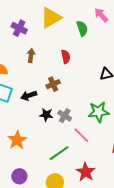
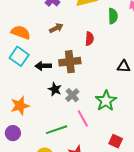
brown arrow: (31, 56) -> (56, 28), turned 40
brown cross: (53, 84) -> (70, 62), size x1.5
green star: (99, 112) -> (106, 101), turned 30
purple circle: (19, 176) -> (13, 133), moved

